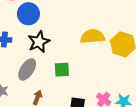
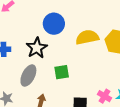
blue circle: (28, 14) -> (54, 24), moved

